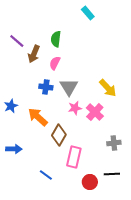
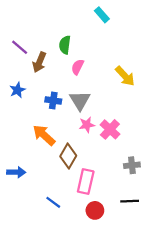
pink semicircle: (55, 63) -> (78, 67), moved
yellow arrow: (108, 88) -> (125, 76), moved
blue star: (11, 106) -> (17, 90), moved
red circle: (90, 182) -> (95, 210), moved

